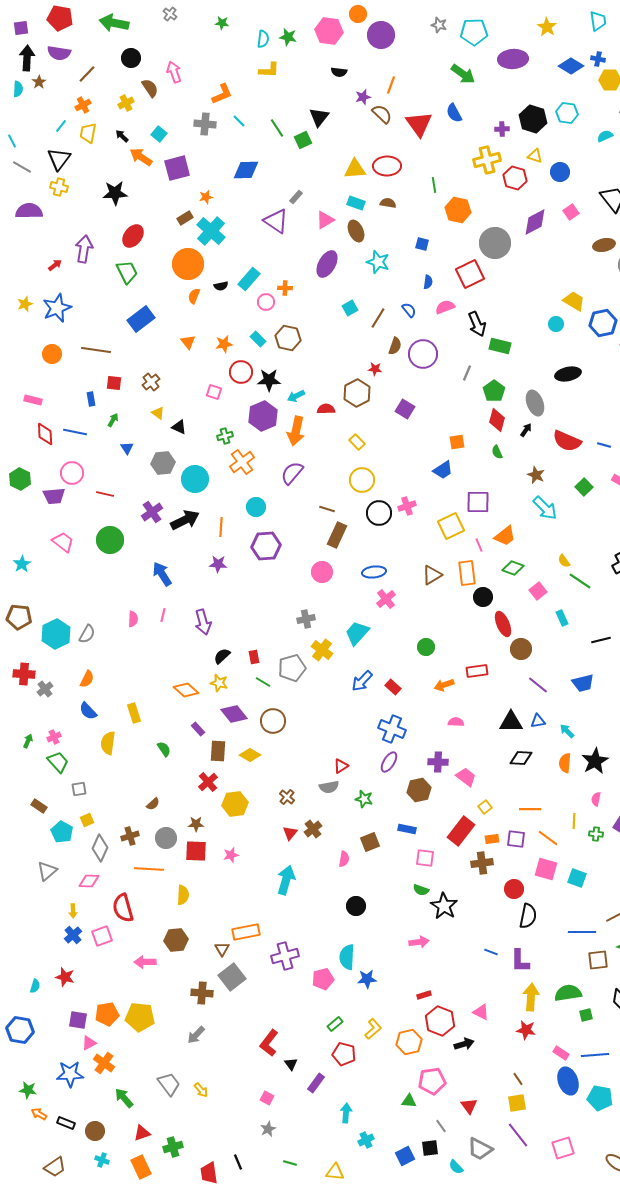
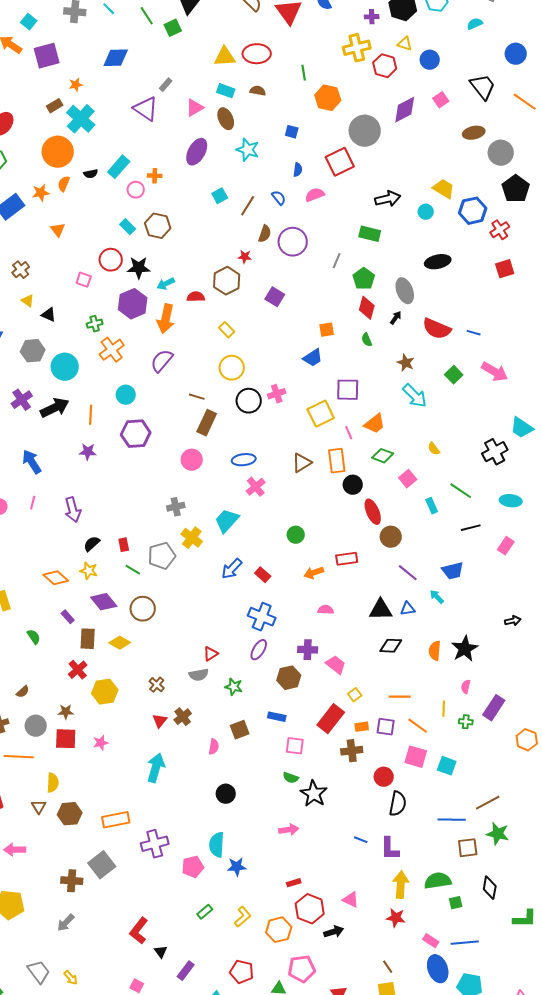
black arrow: (477, 324) -> (388, 199), moved, turned -80
orange star: (224, 344) -> (41, 193), moved
green line: (580, 581) -> (461, 491), moved
cyan arrow: (567, 731) -> (437, 597), moved
brown hexagon: (176, 940) -> (70, 814), moved
brown triangle: (222, 949) -> (39, 807), moved
red pentagon: (344, 1054) -> (242, 972), moved

